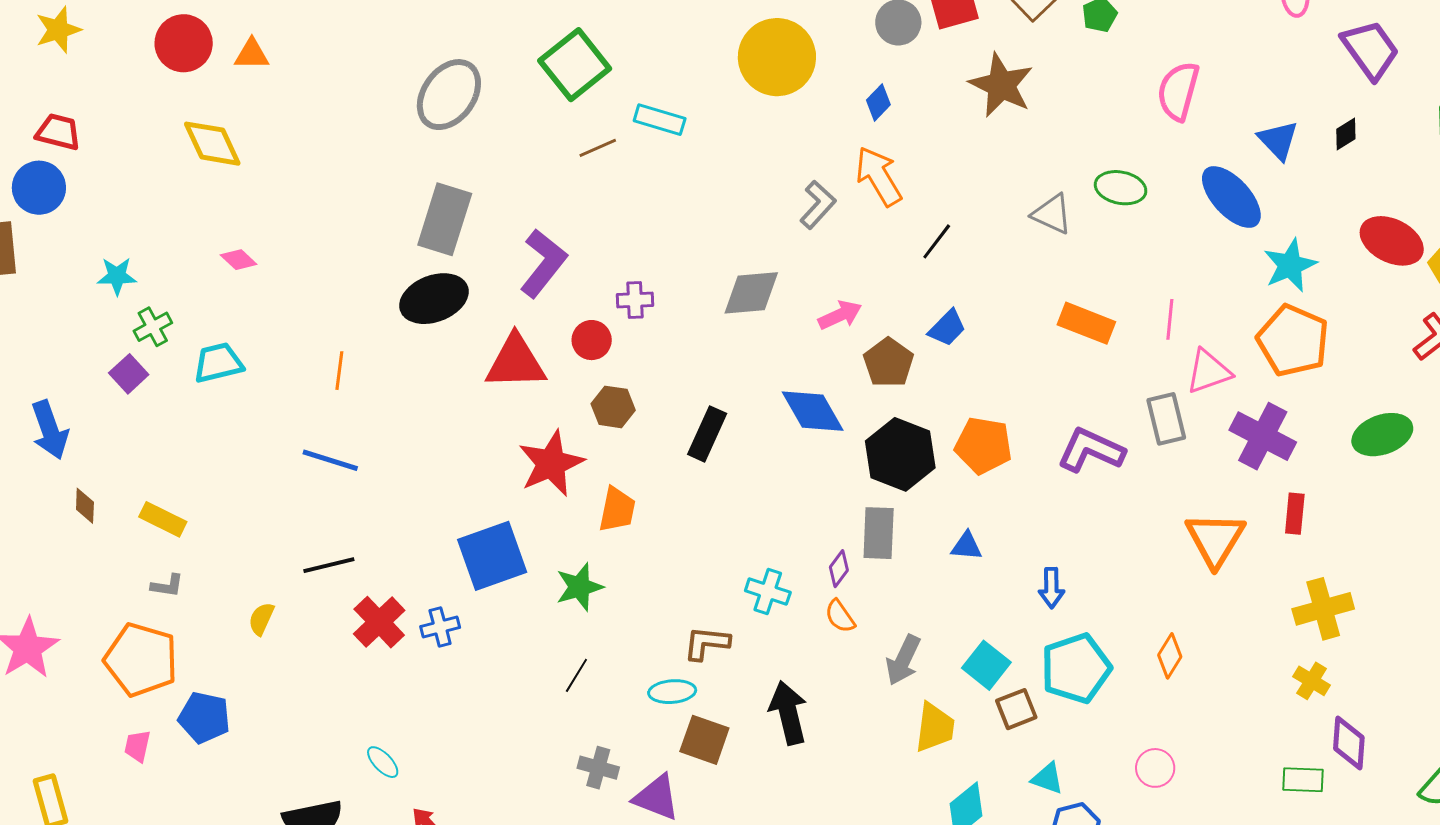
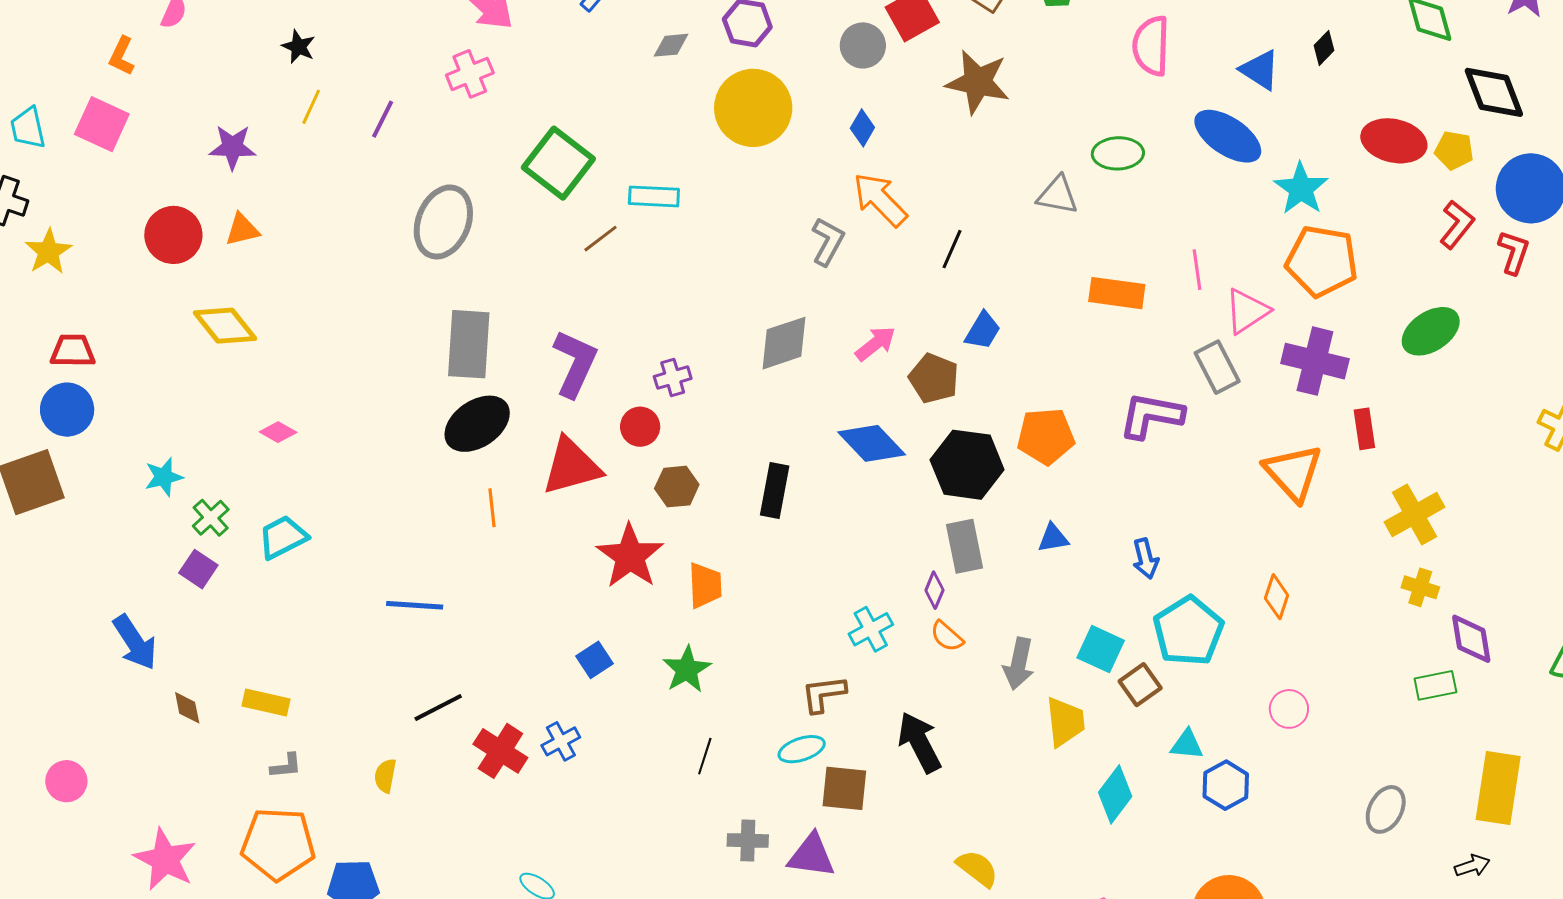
orange line: (339, 371) -> (492, 508), moved
blue square: (492, 556) -> (594, 660), size x0.5
cyan cross: (768, 591) -> (871, 629), turned -33

